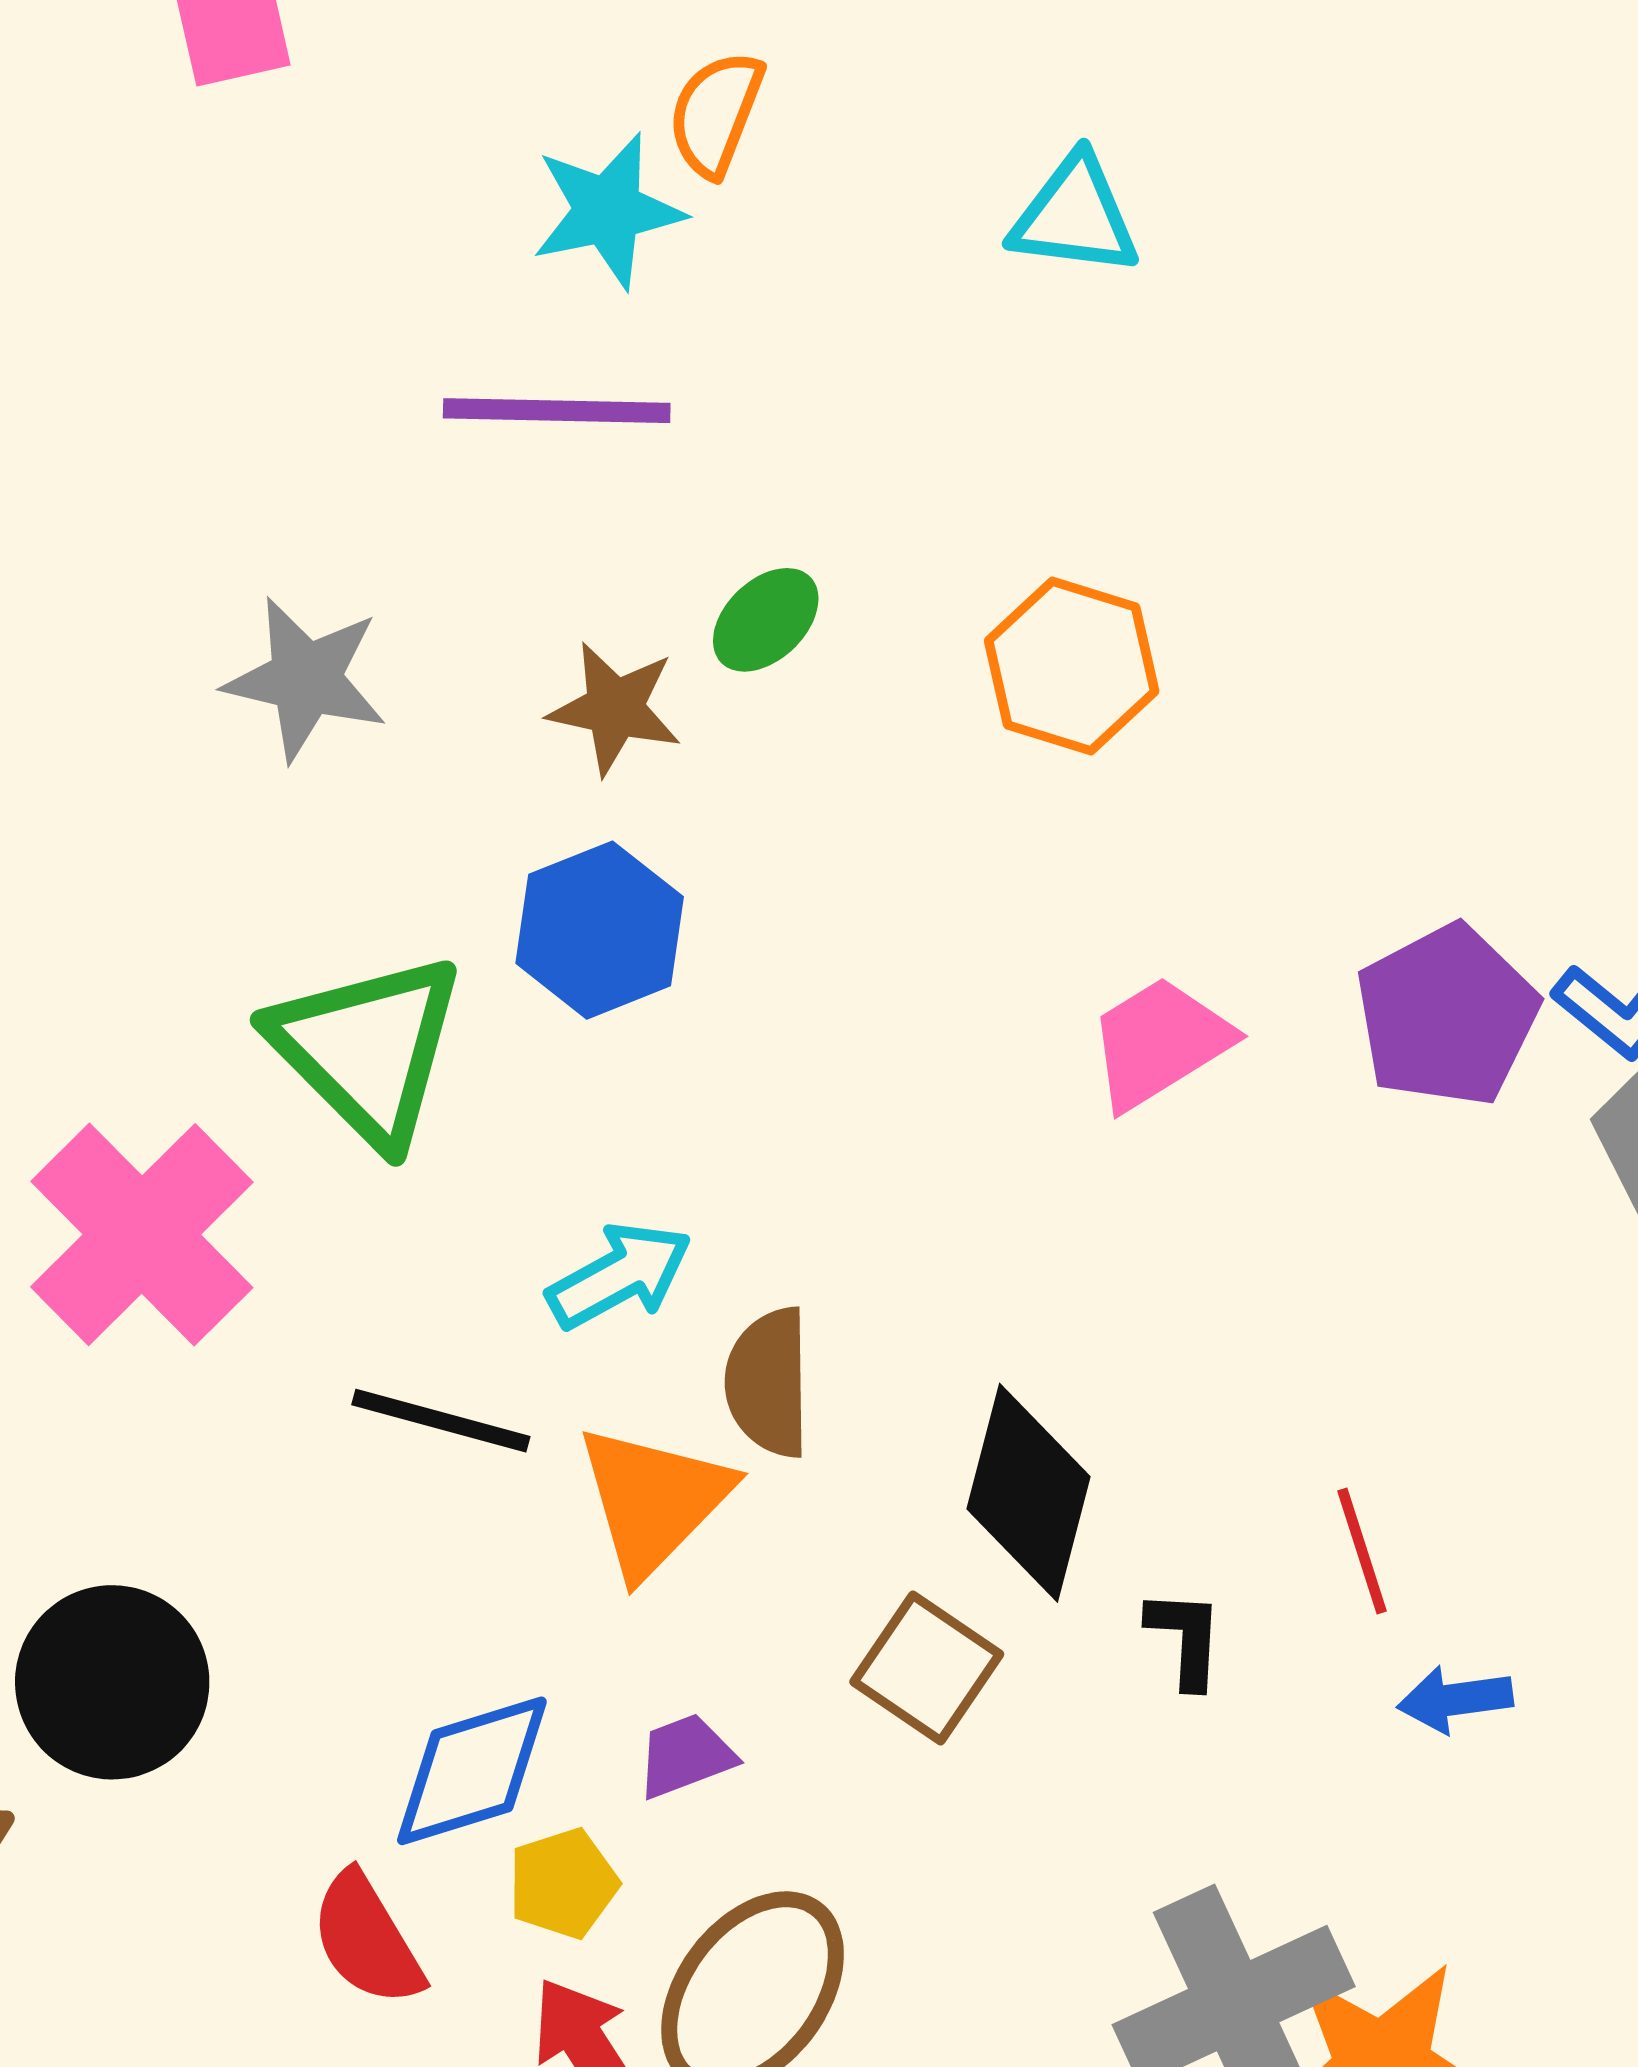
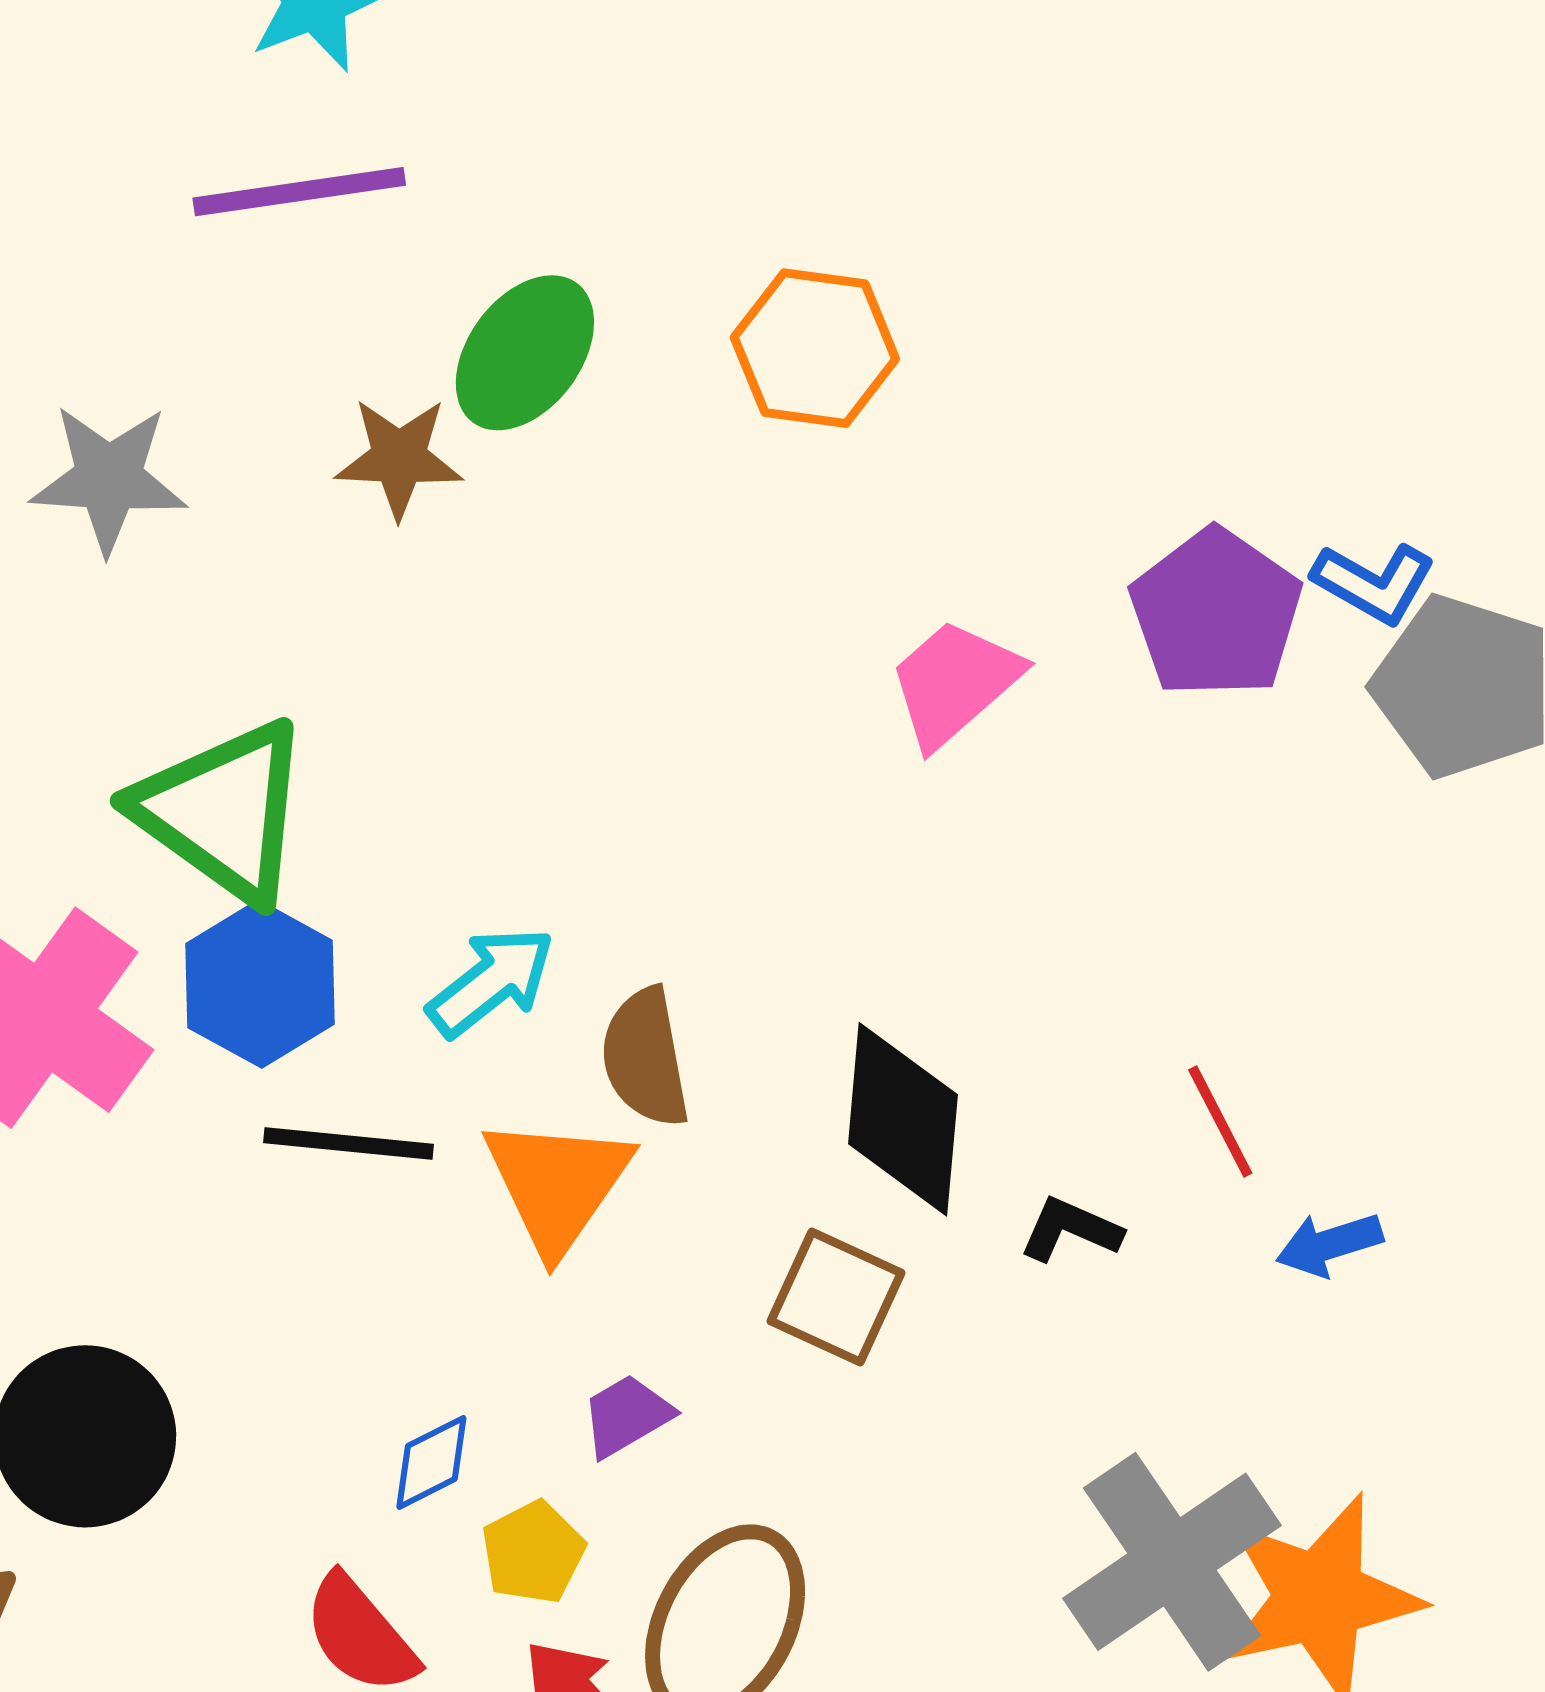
green ellipse: (766, 620) -> (525, 353), size x1.5
blue hexagon: (600, 930) -> (260, 984), moved
black L-shape: (1185, 1638) -> (1071, 1230), turned -60
blue diamond: (472, 1771) -> (431, 1462), size x0.6

